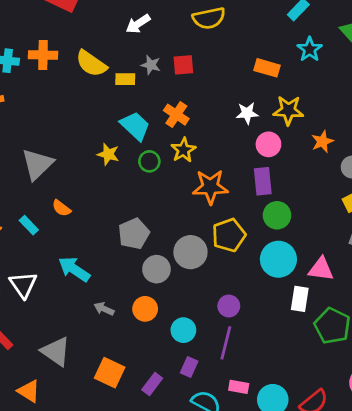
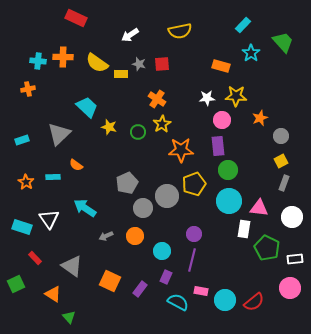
cyan trapezoid: (135, 126) -> (87, 107), moved
cyan rectangle: (29, 225) -> (53, 177), turned -48
gray arrow: (104, 309) -> (106, 236), turned -48

